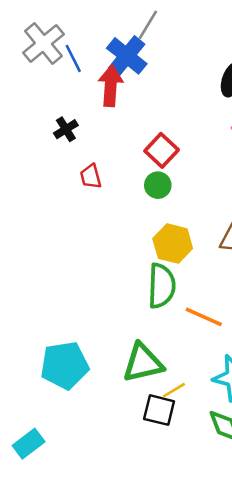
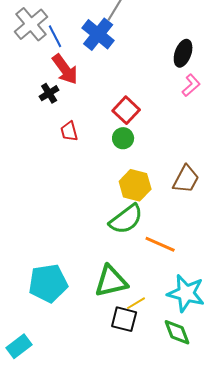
red arrow: (111, 86) -> (65, 69), moved, turned 140
green semicircle: (162, 286) -> (126, 219), turned 51

